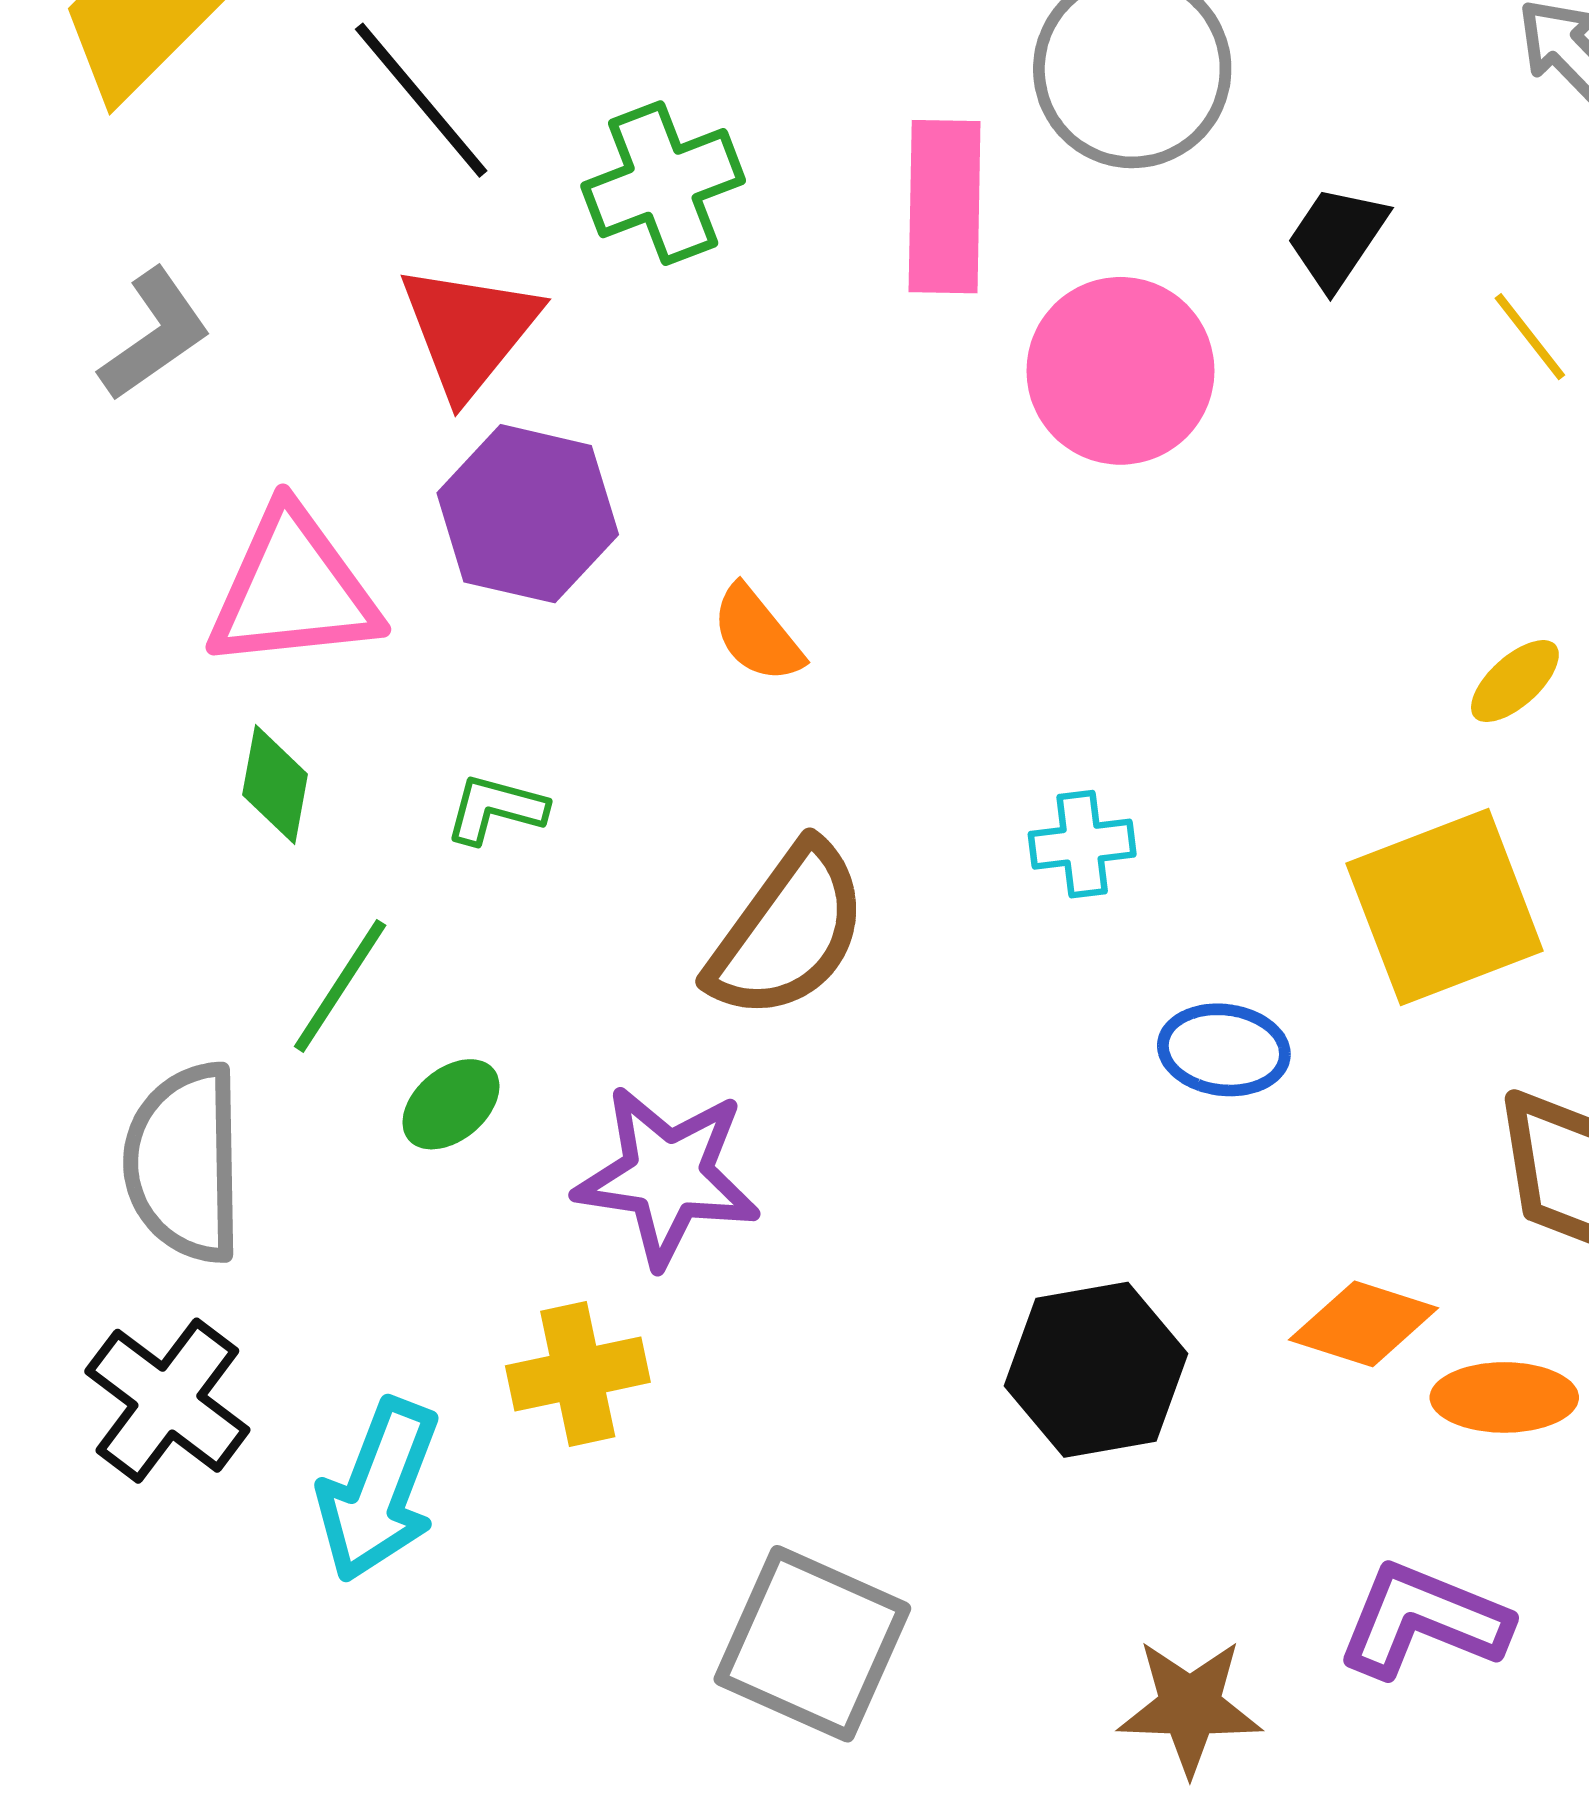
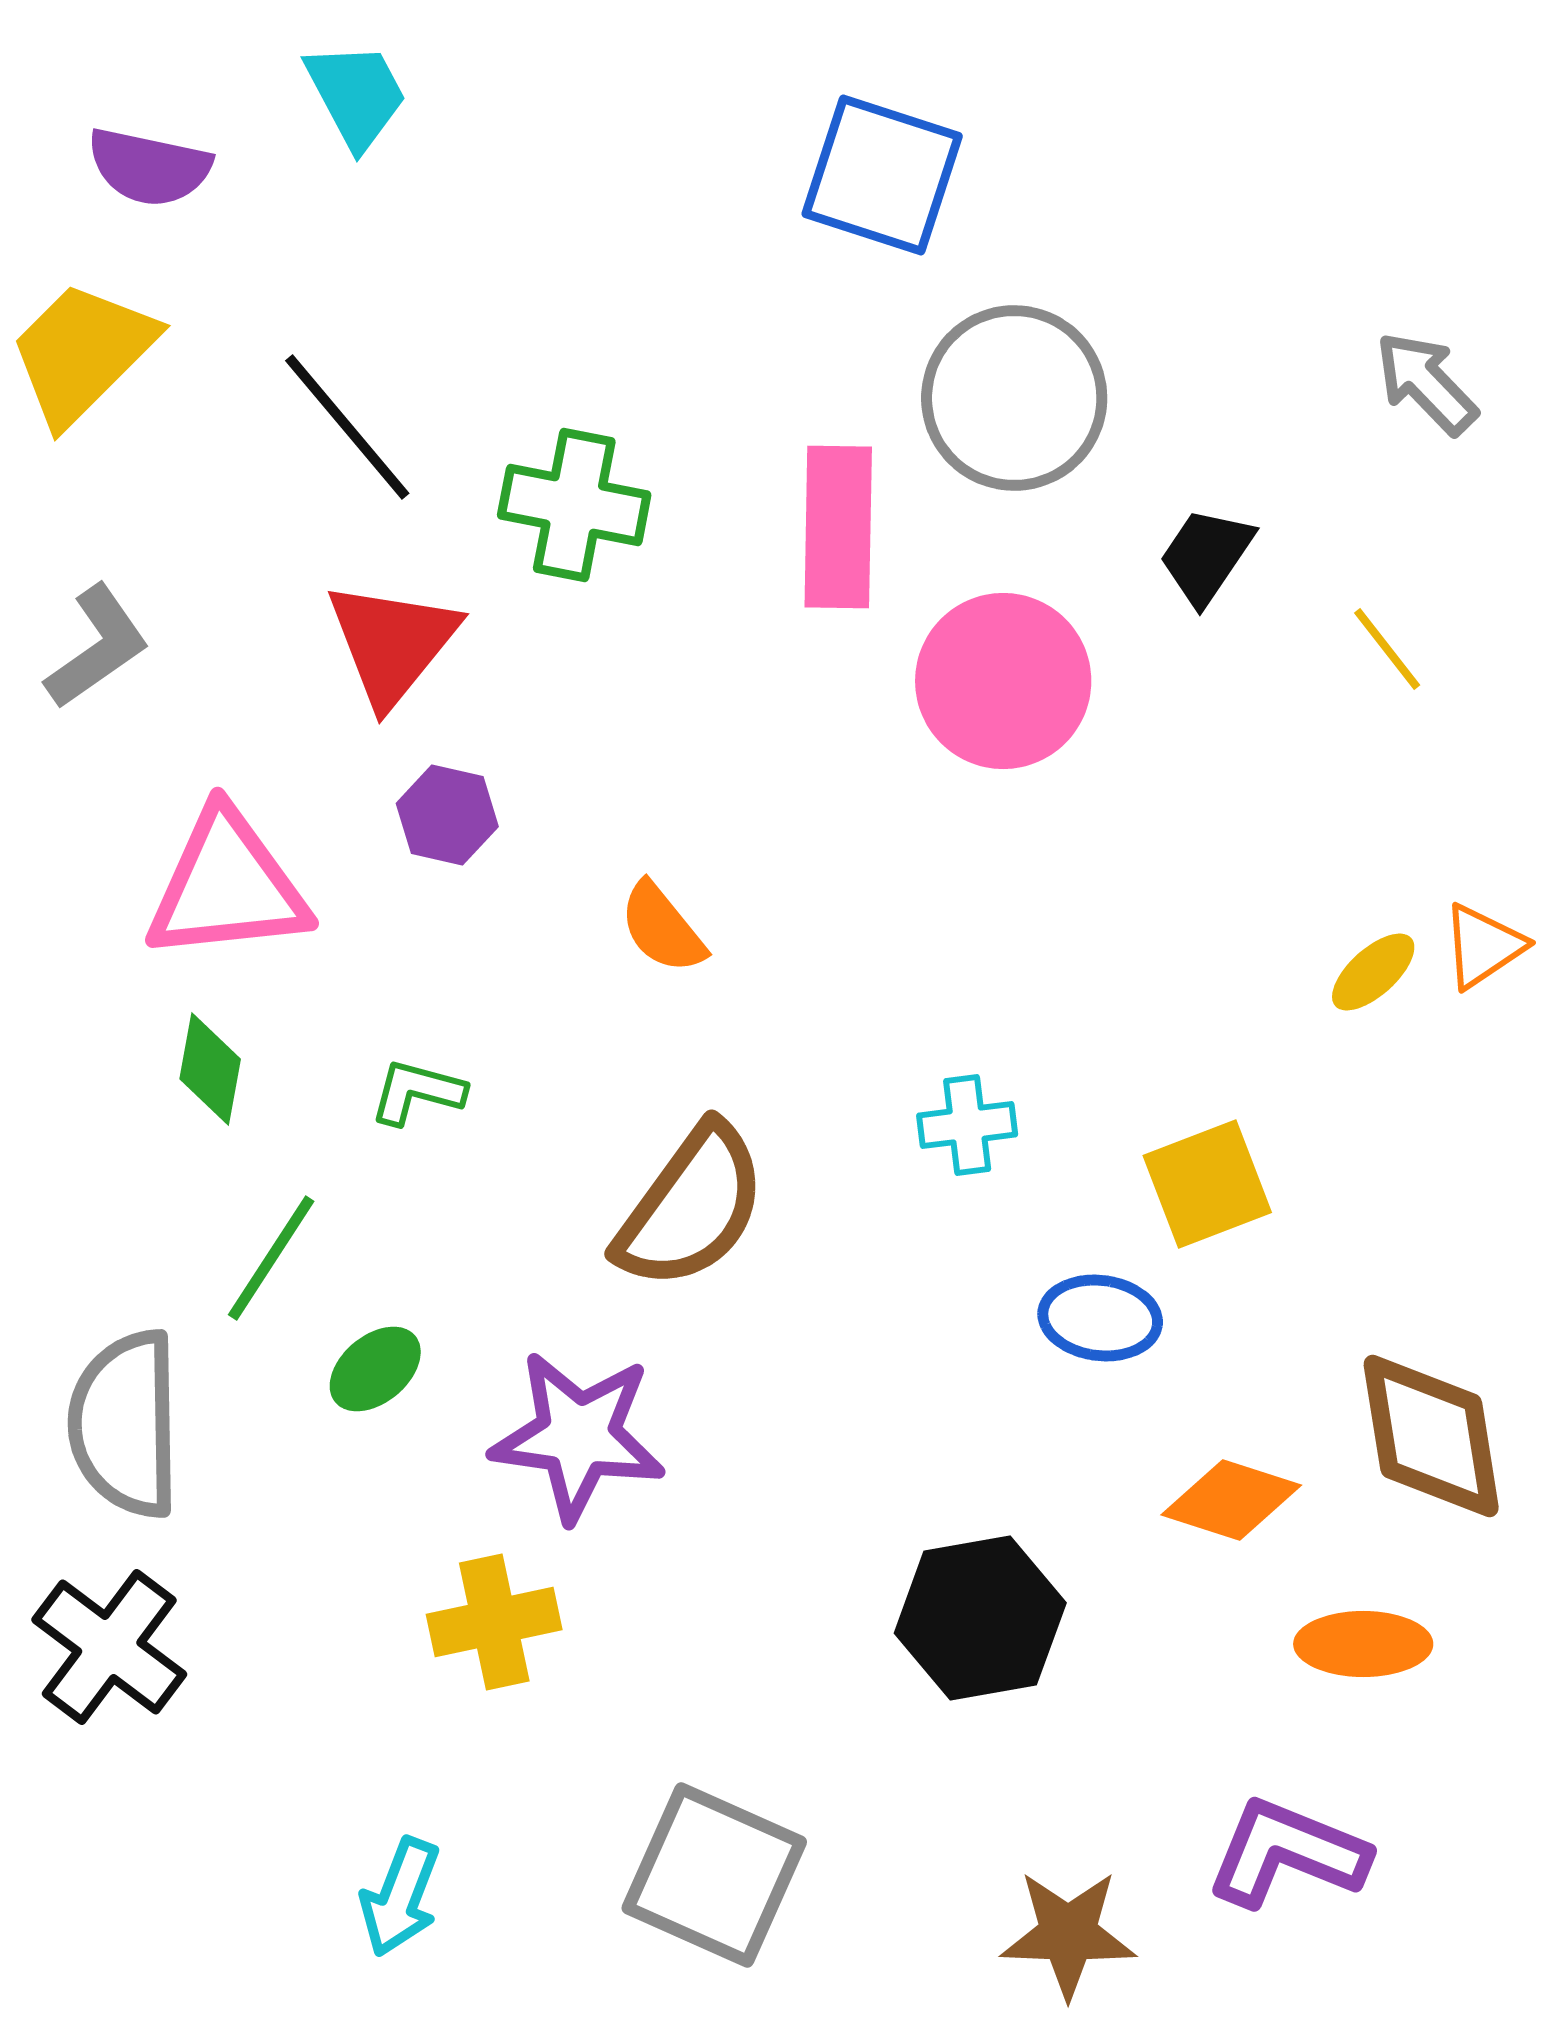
green cross: (663, 183) -> (574, 505), turned 32
purple hexagon: (528, 514) -> (447, 815), size x0.6
yellow square: (1445, 907) -> (1207, 1184), moved, size x0.7
orange diamond: (1364, 1324) -> (1231, 1500), moved
cyan arrow: (378, 1490) -> (400, 1897), moved, size x0.7

